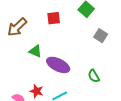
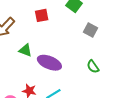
green semicircle: (94, 76) -> (93, 67), moved

